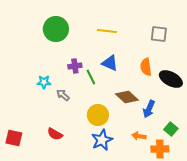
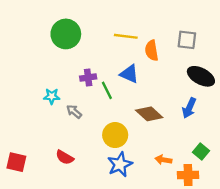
orange semicircle: (146, 67) -> (152, 50), moved
black ellipse: (171, 79) -> (201, 76), moved
blue arrow: (149, 109) -> (189, 108), moved

